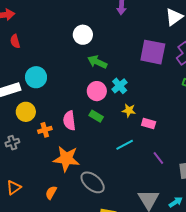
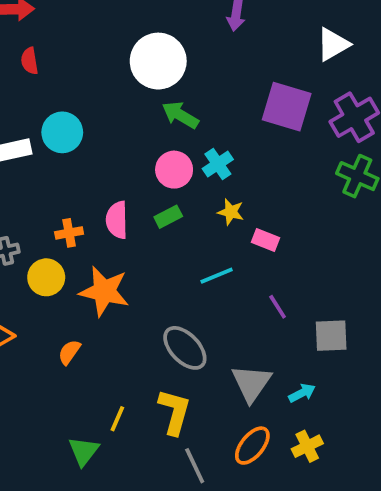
white circle: (83, 35) -> (158, 61), size x1.5
yellow circle: (26, 112) -> (46, 277), moved
green rectangle: (96, 116) -> (168, 217), turned -64
gray ellipse: (93, 182) -> (185, 348), moved

